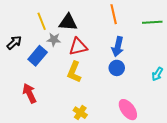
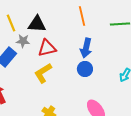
yellow L-shape: (74, 72) -> (43, 73), turned 35

